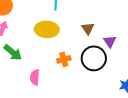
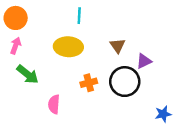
purple triangle: (110, 41) -> (144, 61), turned 40

